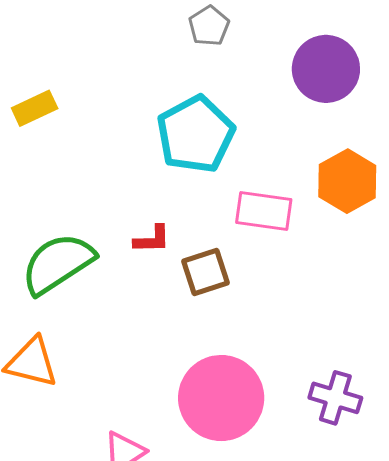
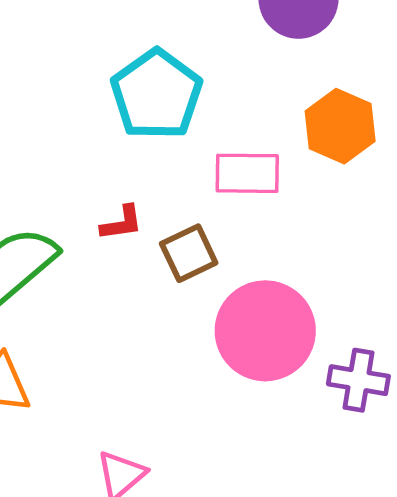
pink circle: (221, 398) -> (265, 331), moved

